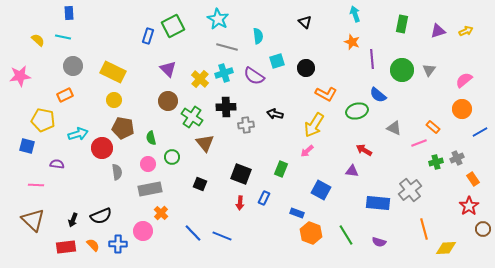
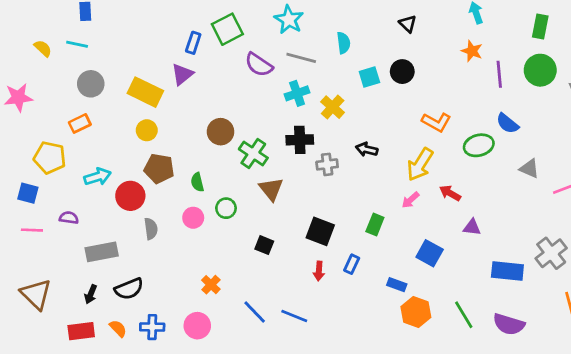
black circle: (306, 68) -> (402, 72), moved
purple triangle: (168, 69) -> (182, 74), moved, turned 36
green circle: (402, 70) -> (540, 70), moved
purple semicircle: (254, 76) -> (259, 65), moved
yellow cross: (200, 79) -> (333, 107), moved
red arrow: (364, 150) -> (450, 193), moved
pink line: (36, 185) -> (32, 230), moved
gray rectangle: (150, 189) -> (102, 252), moved
pink circle: (143, 231) -> (197, 326), moved
purple semicircle: (379, 242) -> (509, 324), size x1.6

